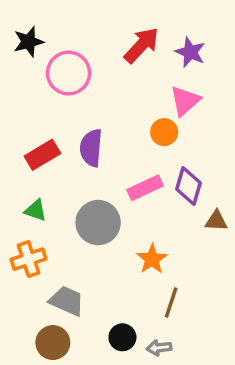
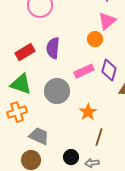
green triangle: (35, 210) -> (21, 84), size x1.6

